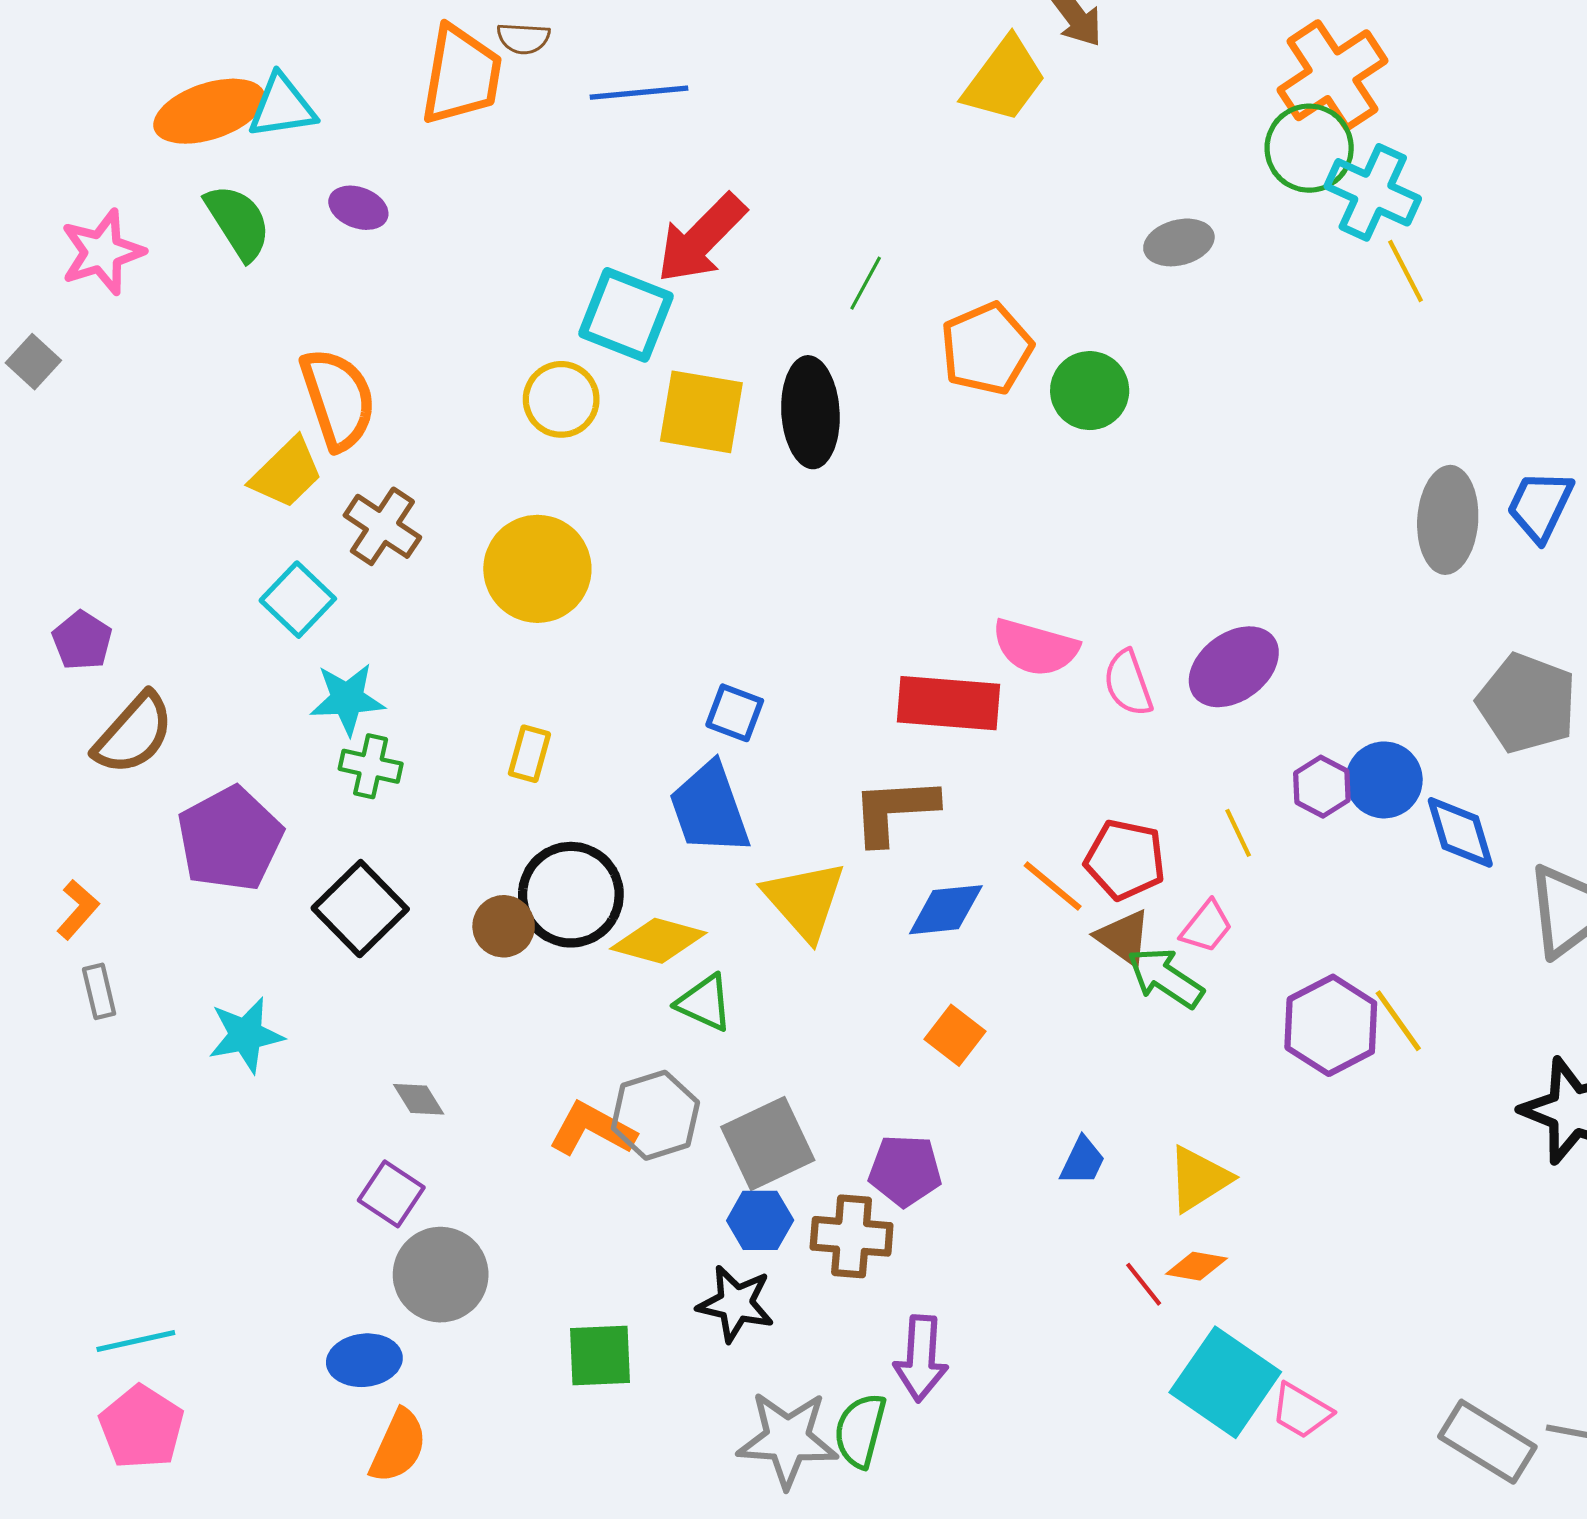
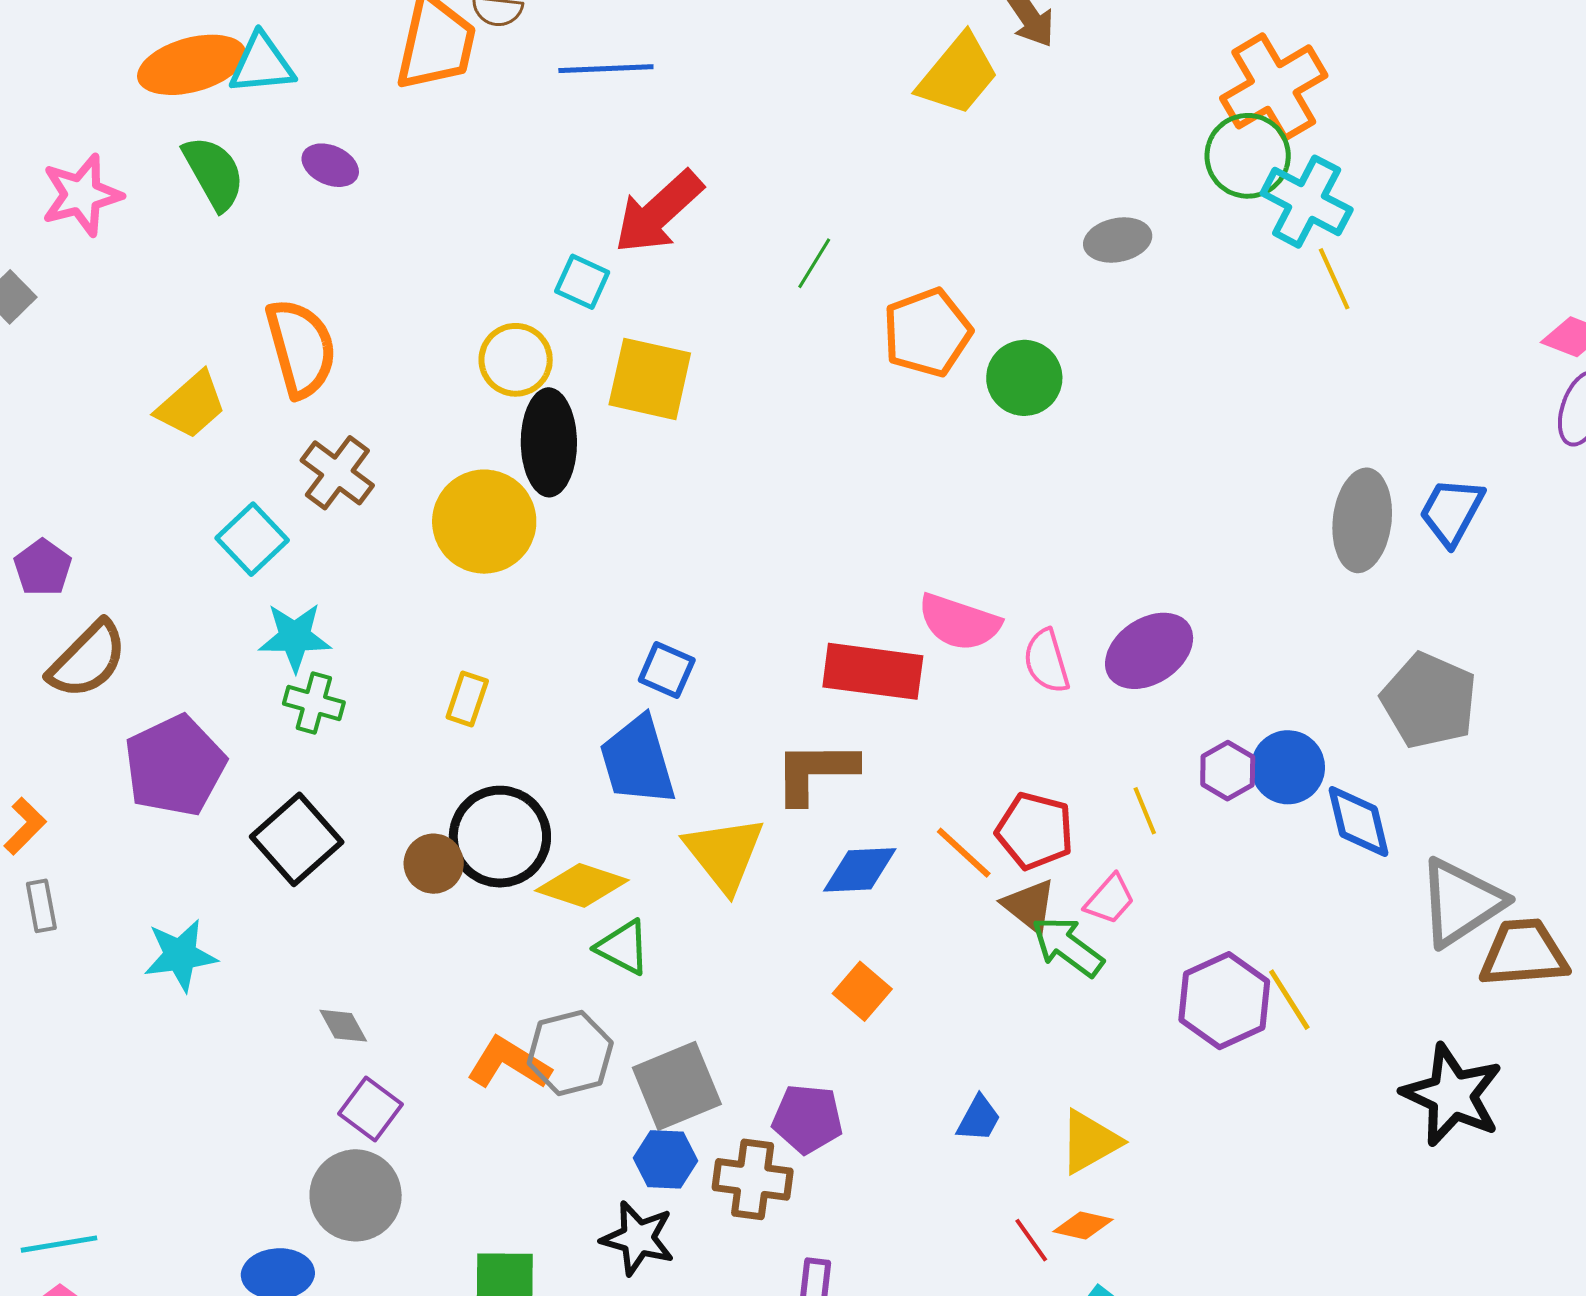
cyan square: (626, 315) -> (582, 282), size x0.6
black ellipse: (810, 412) -> (549, 442), moved
yellow trapezoid: (287, 473) -> (191, 405), moved
purple square: (391, 1194) -> (370, 1109), moved

